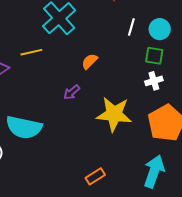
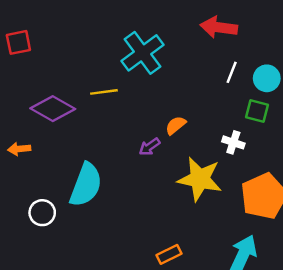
orange semicircle: (90, 61) -> (176, 125), moved
white cross: (154, 81) -> (233, 142), moved, turned 30
cyan semicircle: (24, 127) -> (86, 185), turned -87

